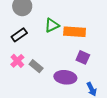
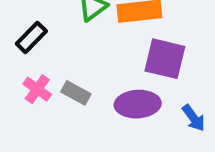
purple square: (83, 57) -> (165, 59), size x1.5

